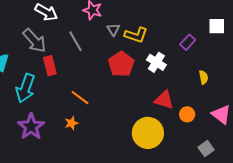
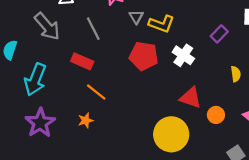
red pentagon: (121, 64) -> (144, 56), turned -30
red rectangle: (50, 66) -> (82, 61), moved, turned -54

